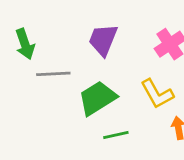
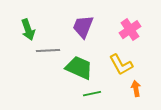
green trapezoid: (97, 98) -> (79, 68), turned 56

